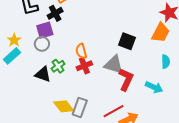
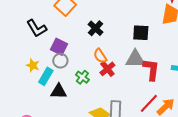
black cross: (55, 13) -> (95, 28), moved
purple square: (45, 30) -> (59, 47), turned -30
cyan rectangle: (12, 56) -> (46, 76), moved
black triangle: (43, 74) -> (59, 91), moved

